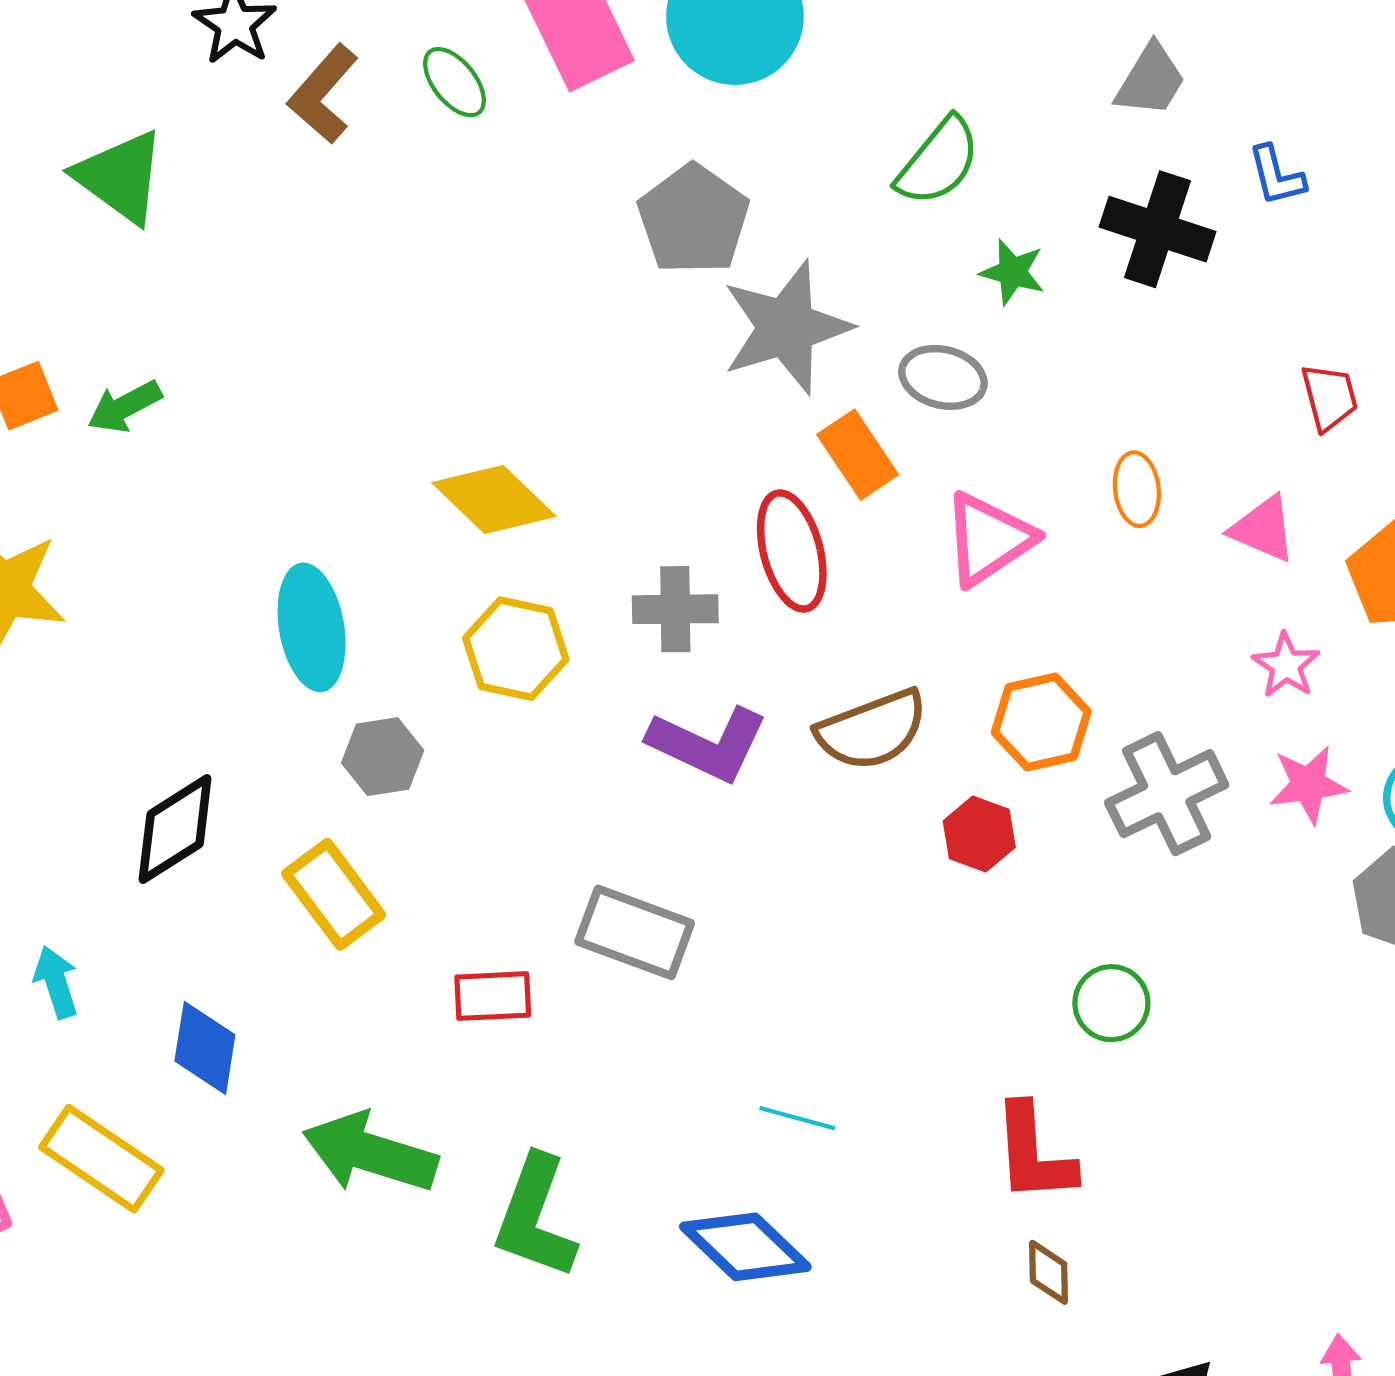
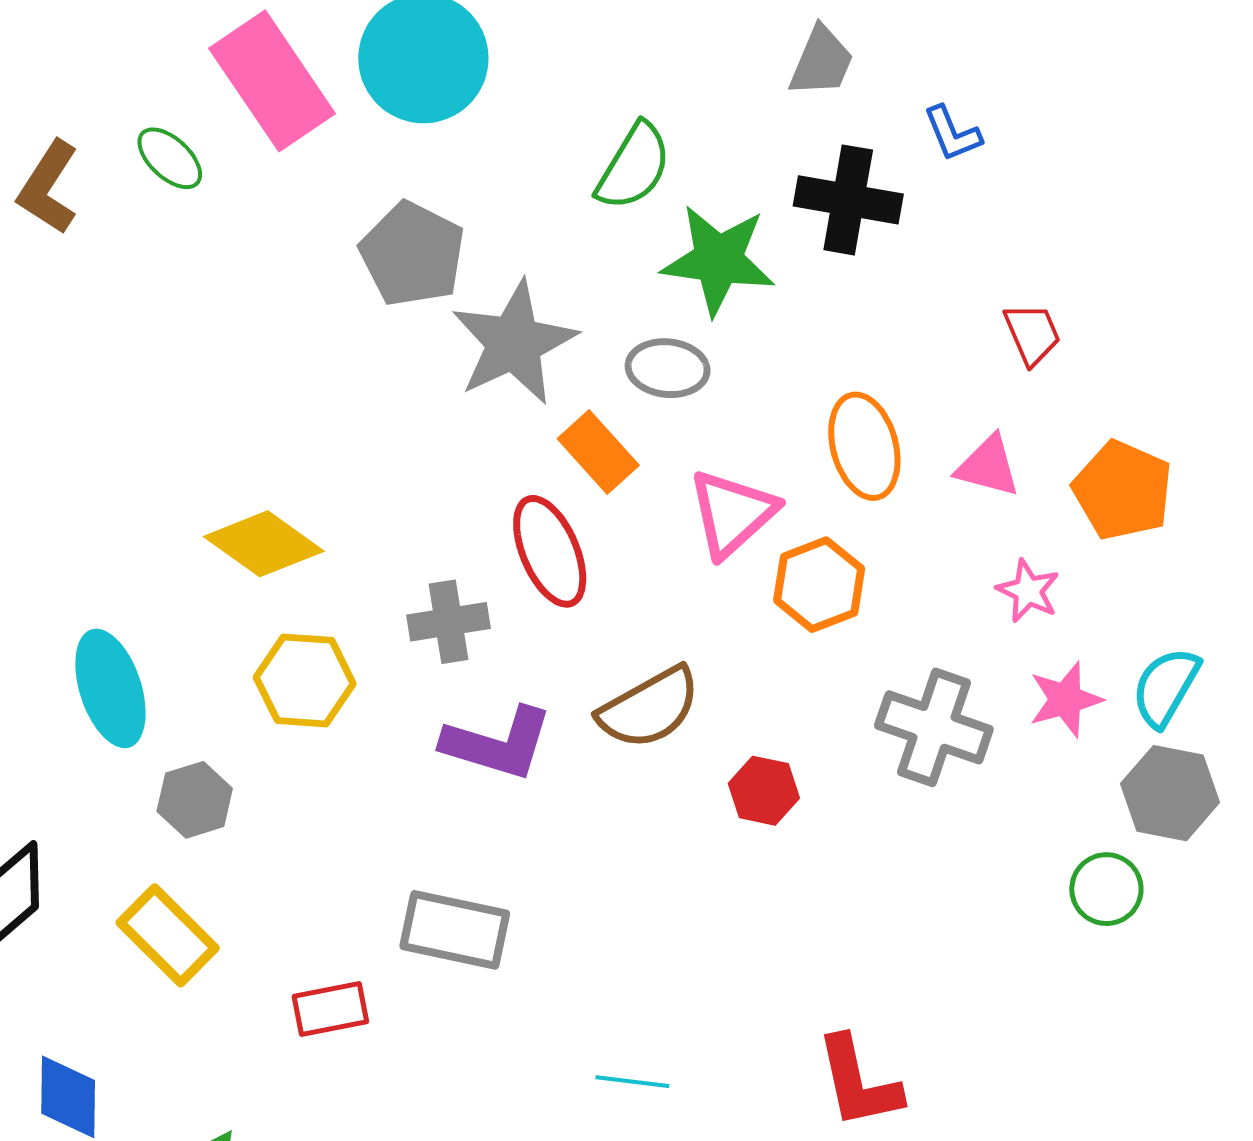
green star: (1012, 272) -> (718, 260), size x1.8
orange ellipse: (1137, 489) -> (864, 446), size x1.5
orange hexagon: (1041, 722) -> (819, 585), moved
gray cross: (1167, 794) -> (934, 727), turned -37
green circle: (1111, 1003) -> (1106, 889), moved

